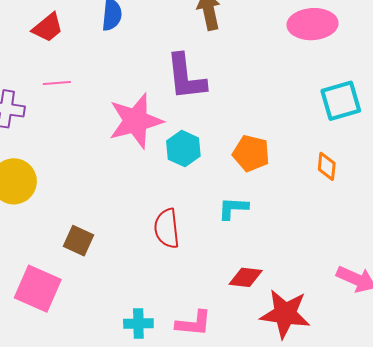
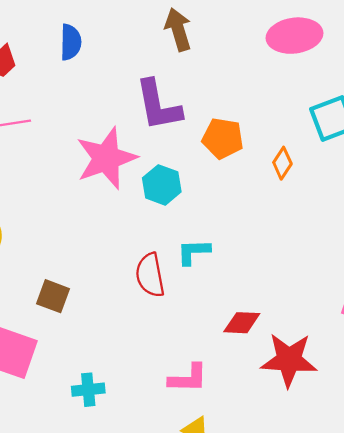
orange pentagon: (251, 153) -> (223, 138), moved
orange diamond: (327, 166) -> (282, 163), moved, turned 32
cyan L-shape: (233, 208) -> (194, 252), moved
cyan cross: (138, 323) -> (88, 390), moved

